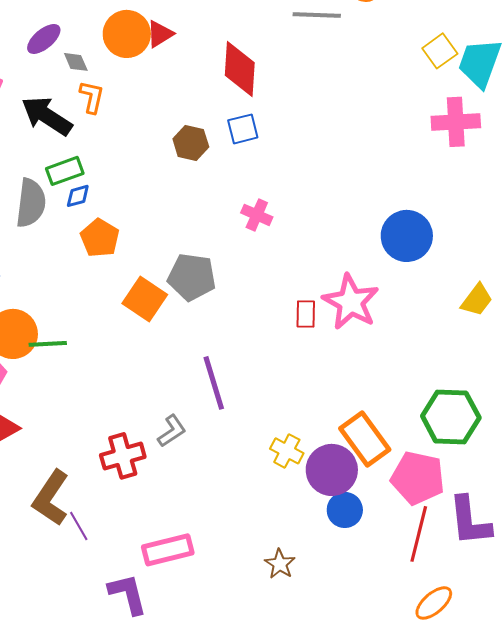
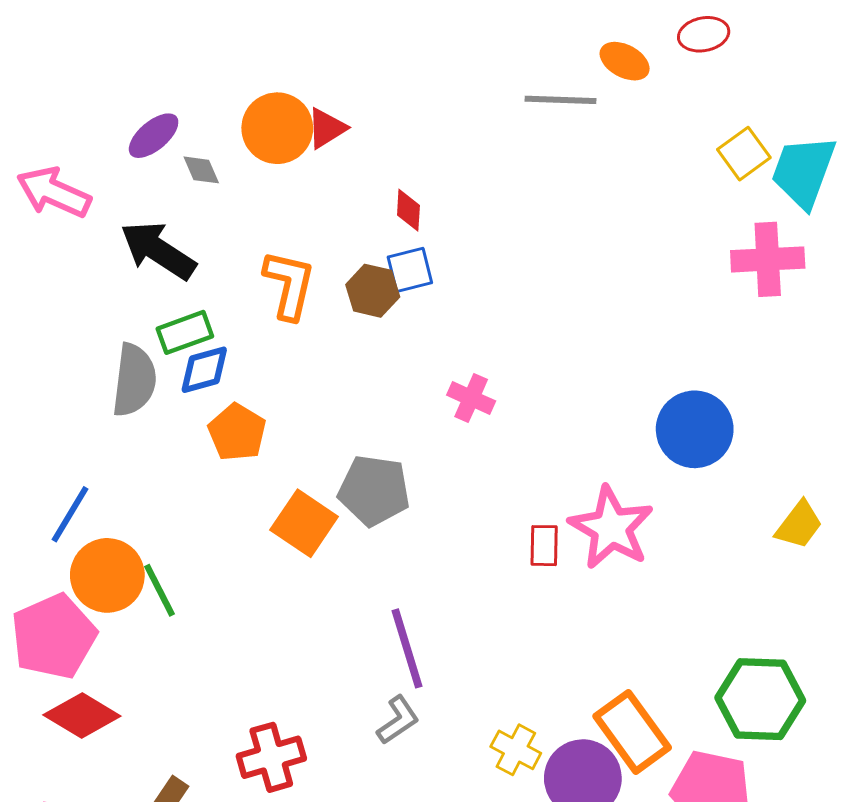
red diamond: (240, 69) -> (408, 210), moved, size x0.5
orange L-shape: (92, 97) -> (289, 285), moved, size x1.4
blue square: (243, 129) -> (410, 270), moved
blue diamond: (78, 196) -> (204, 370), size x1.4
green line: (48, 344) -> (160, 590), turned 66
gray L-shape: (172, 431) -> (398, 720), moved

